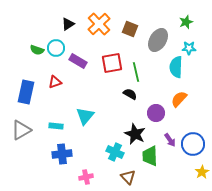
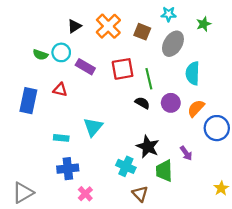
cyan star: (189, 48) -> (169, 14), moved
red triangle: (55, 82) -> (60, 90), turned 32
purple circle: (156, 113) -> (171, 103), moved
gray triangle: (21, 130) -> (23, 193), moved
blue circle: (193, 144) -> (217, 128), moved
pink cross: (86, 177) -> (85, 194), moved, turned -32

